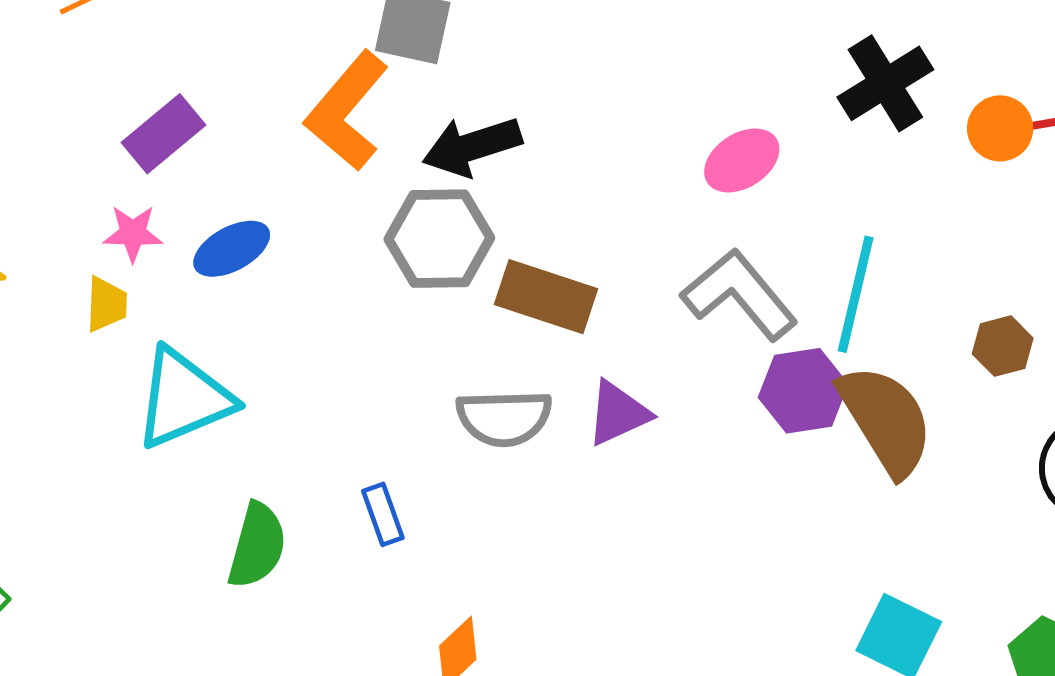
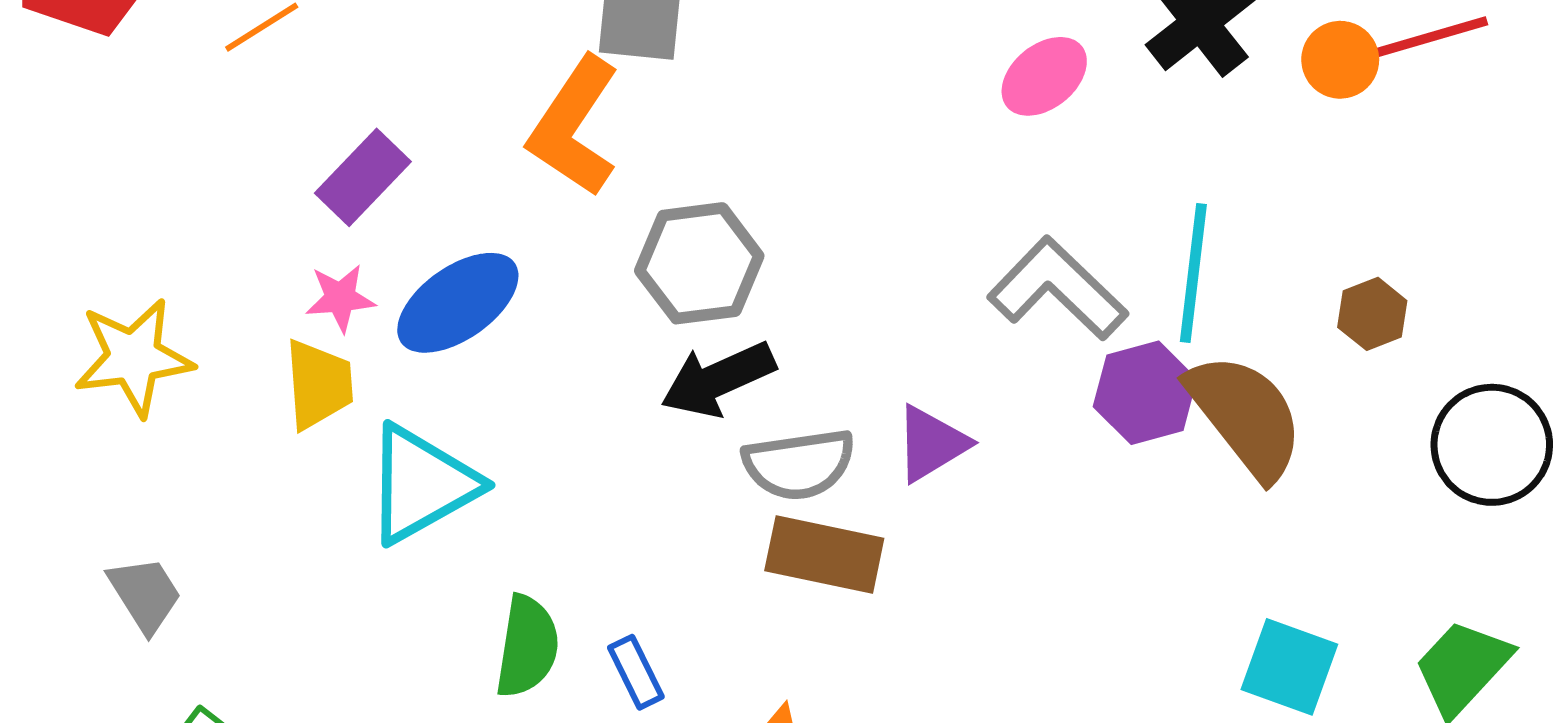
black arrow: (472, 146) -> (718, 379), moved
pink ellipse: (742, 160) -> (1044, 76), moved
blue ellipse: (232, 249) -> (458, 303), size x1.4
brown rectangle: (546, 297) -> (824, 555), moved
yellow trapezoid: (106, 304) -> (319, 384), size x1.4
blue rectangle: (383, 514) -> (636, 672), moved

